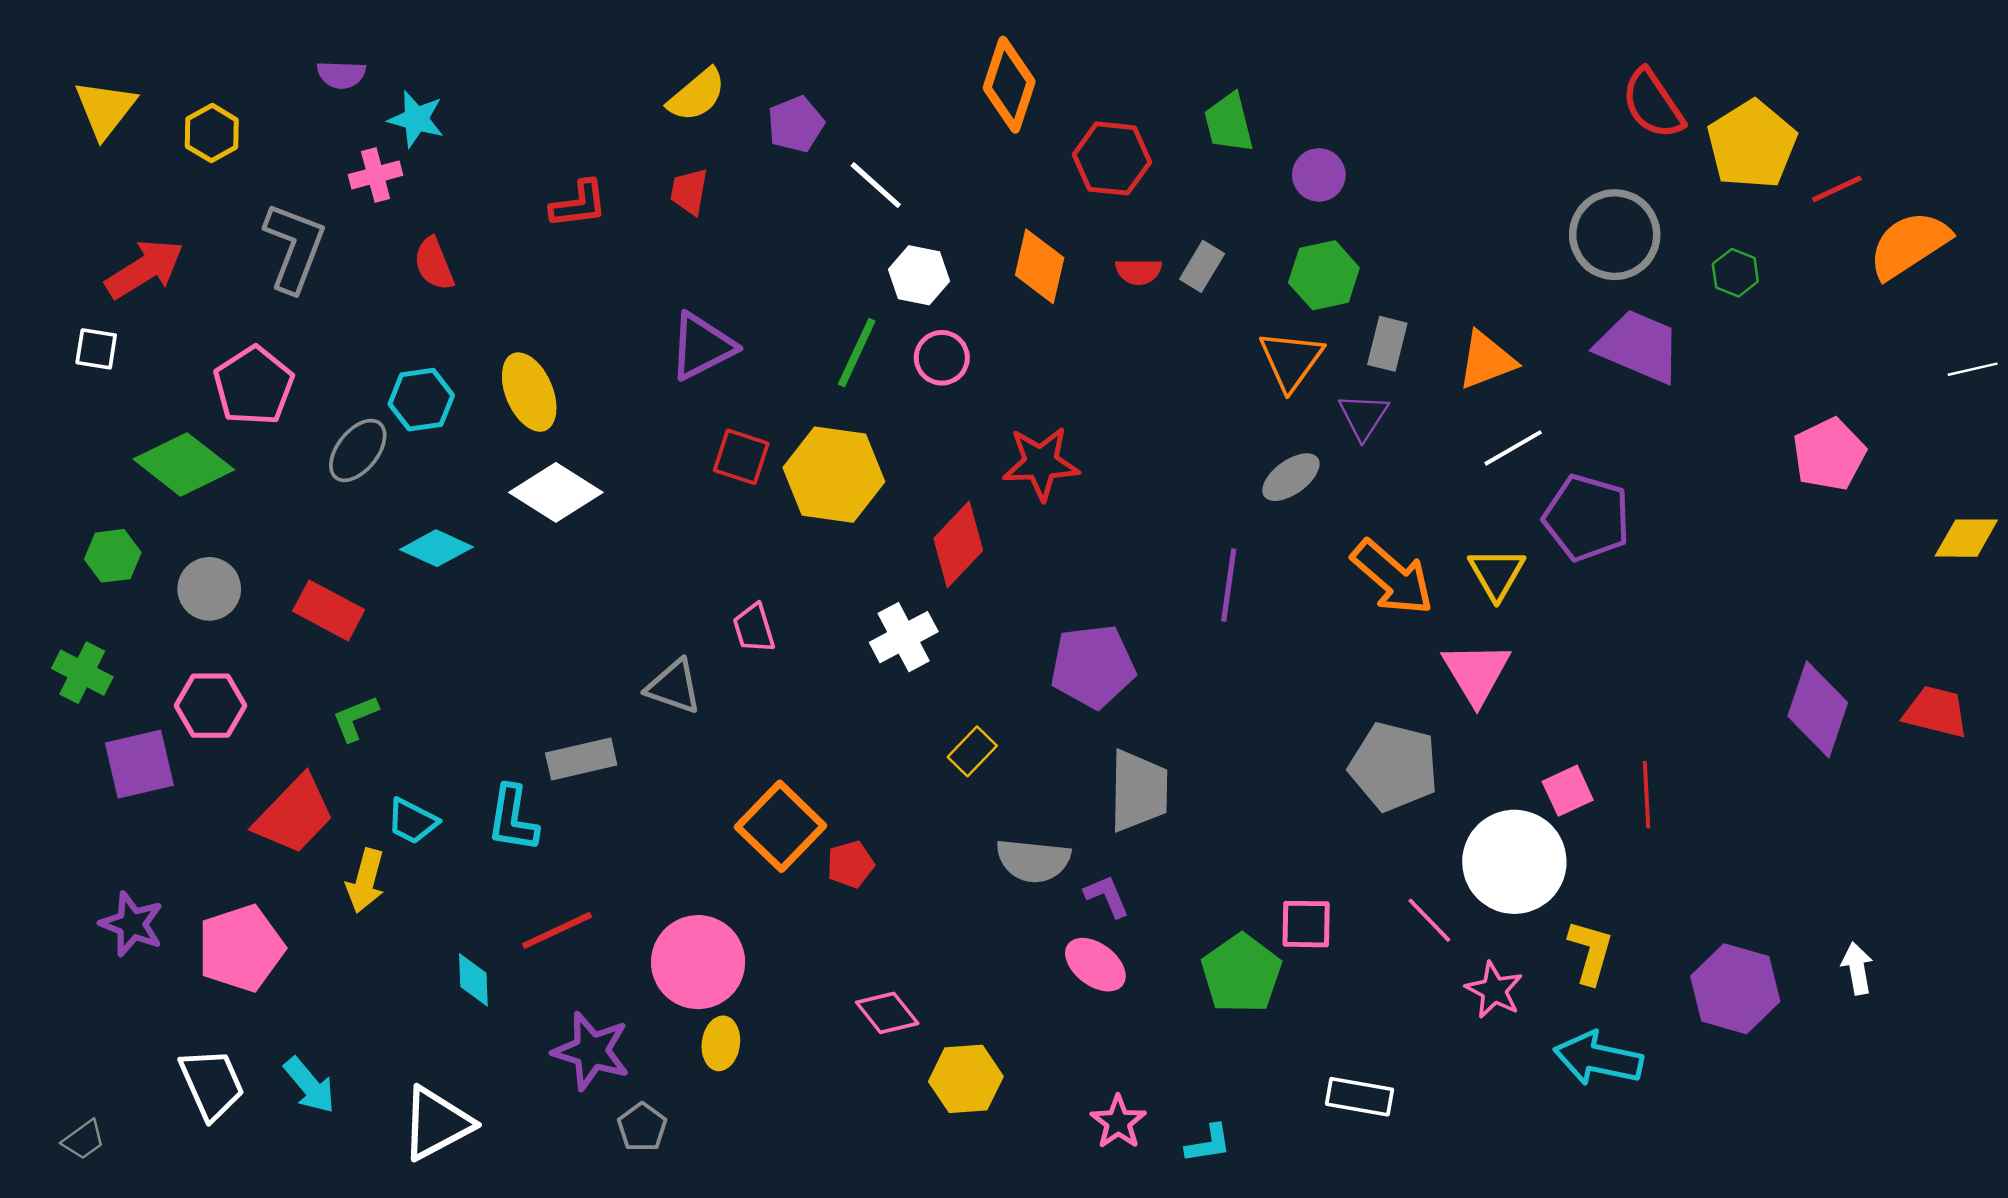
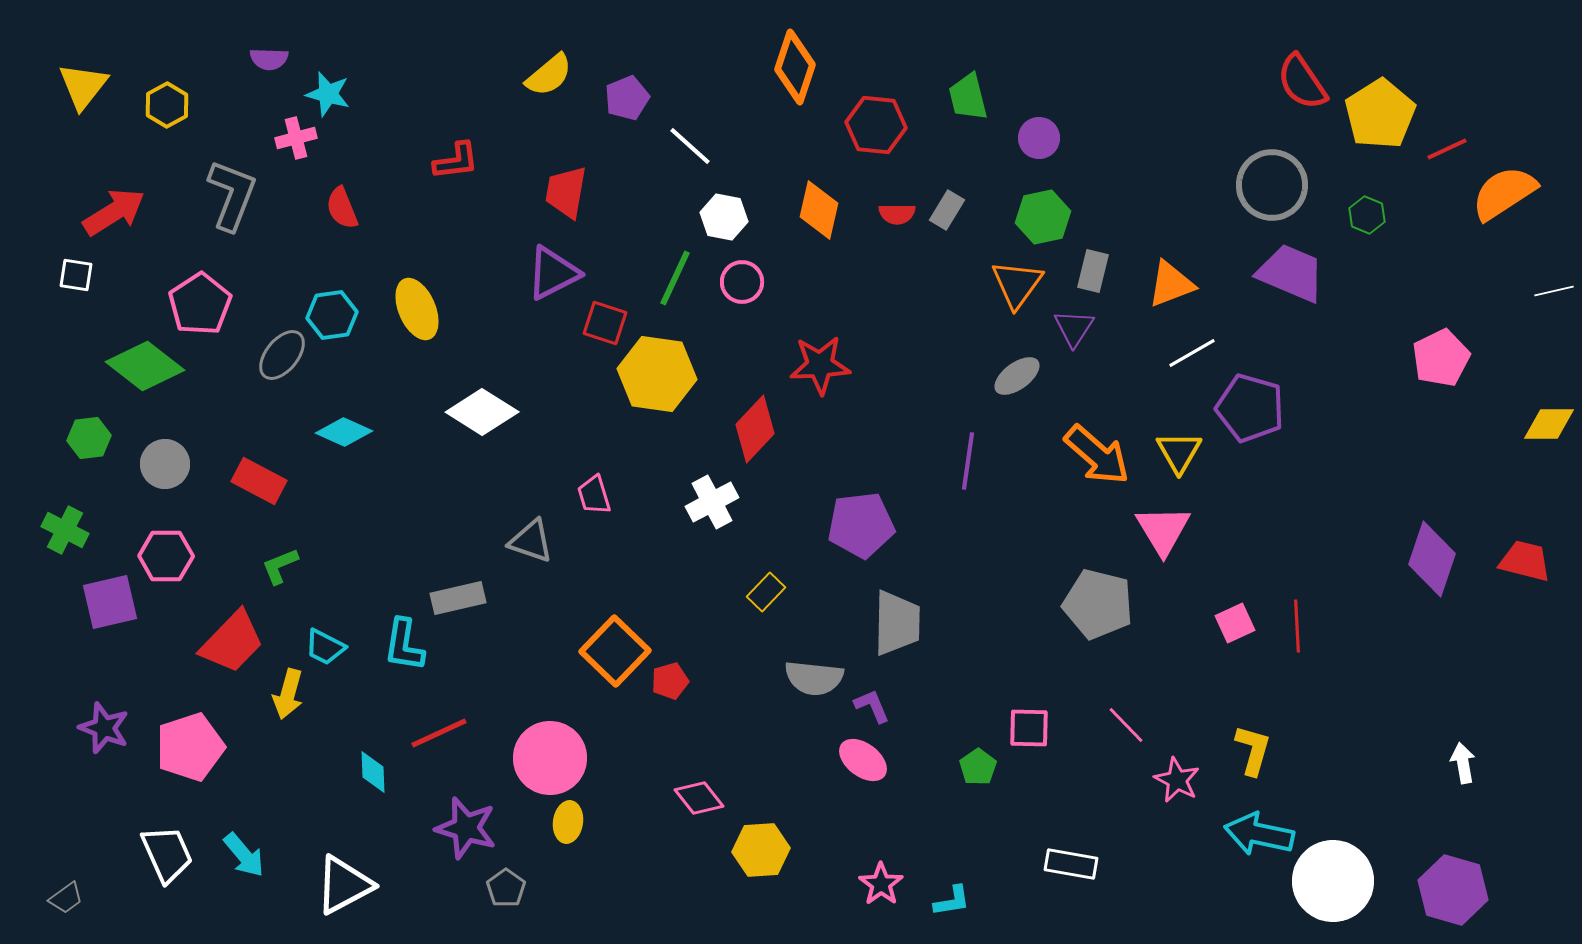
red trapezoid: (689, 191) -> (566, 192), moved, size x1.4
red square: (741, 457) -> (605, 323), moved
white diamond: (556, 492) -> (482, 412), moved
white circle: (1514, 862) -> (1333, 881), moved
green pentagon: (1241, 974) -> (978, 767), size x0.6
purple hexagon: (1735, 989) -> (1453, 890), moved

